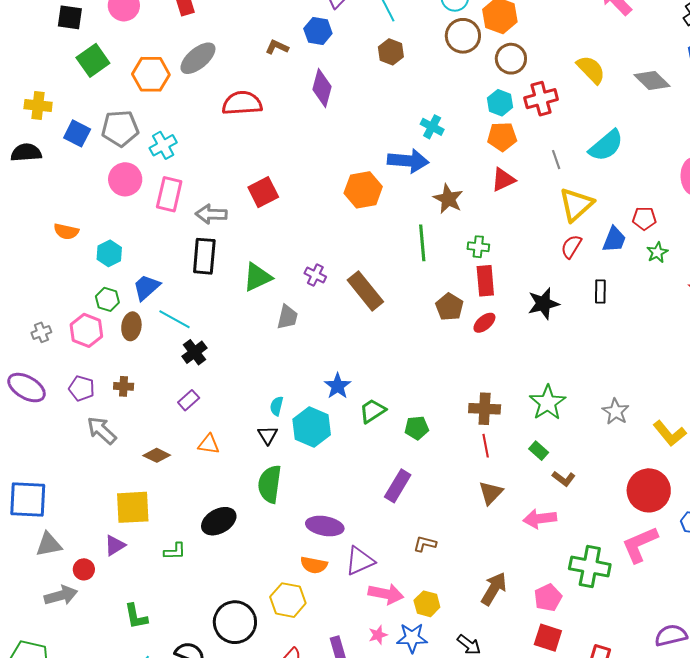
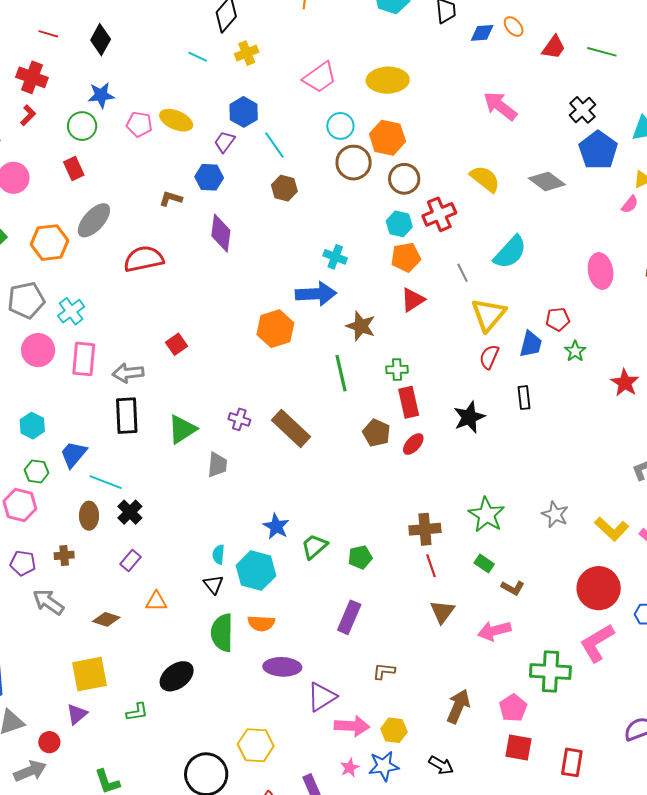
red square: (263, 192) -> (177, 344), size x0.7
brown ellipse: (131, 326) -> (89, 516), moved
orange semicircle: (314, 565) -> (261, 623), moved

